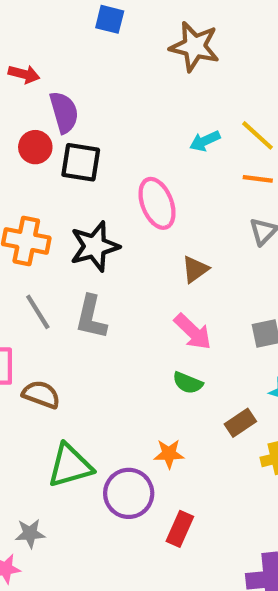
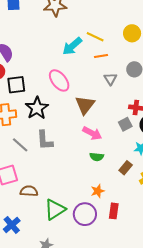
cyan arrow: (205, 141) -> (72, 46), size x1.5
black square: (81, 162) -> (16, 85), moved
brown triangle: (195, 269) -> (85, 105), size x1.5
brown semicircle: (41, 394) -> (29, 191), moved
red rectangle: (180, 529) -> (114, 211), moved

